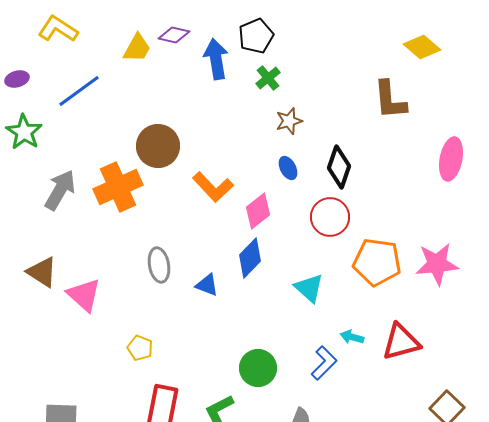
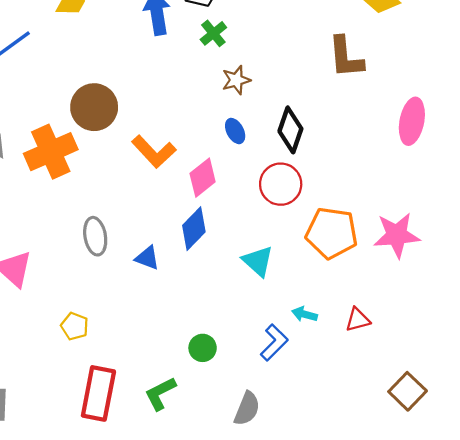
red triangle: (401, 342) -> (358, 320), size x0.6
green circle: (258, 368) -> (203, 348), size x0.7

